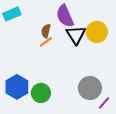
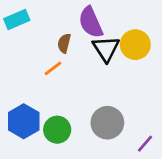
orange line: (46, 42) -> (53, 68), moved
gray circle: (90, 88) -> (107, 123), moved

